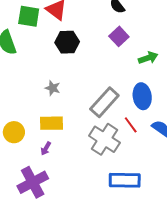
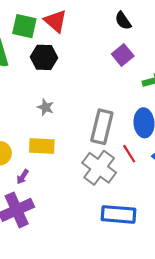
black hexagon: (67, 42) -> (44, 57), moved
gray rectangle: (104, 102) -> (102, 127), turned -32
purple arrow: (46, 149) -> (23, 177), moved

